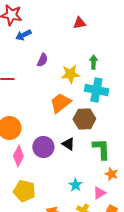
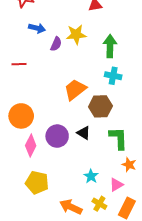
blue arrow: (23, 35) -> (37, 28), moved, turned -140
green arrow: (93, 62) -> (110, 46), size x1.5
yellow star: (70, 74) -> (76, 35), moved
cyan cross: (96, 90) -> (113, 76), size x0.7

